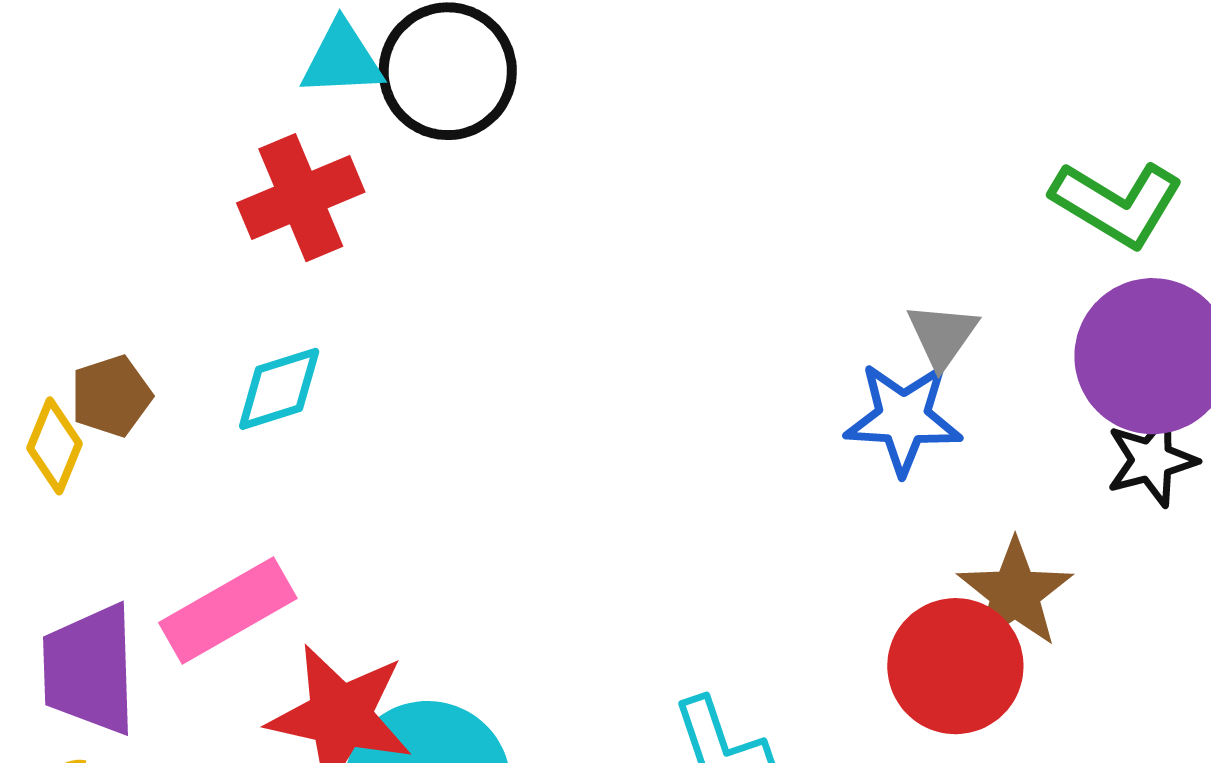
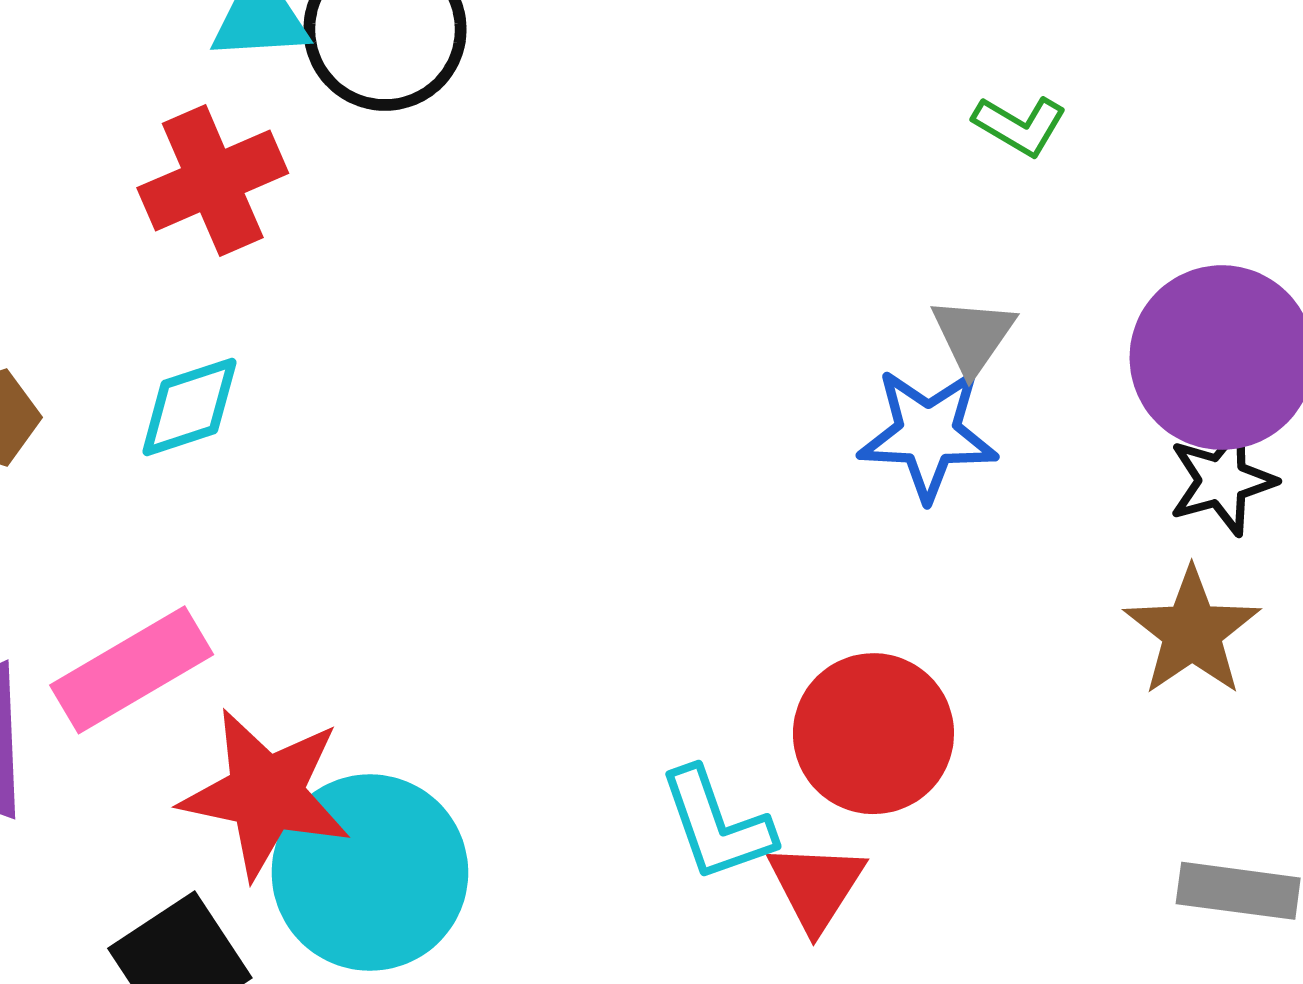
green L-shape: (1117, 204) -> (1020, 125), moved, size x0.6
brown star: (1015, 593) -> (1192, 632), moved
red circle: (955, 666) -> (873, 734), moved

